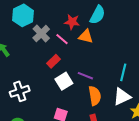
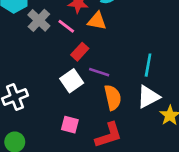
red rectangle: (53, 61) -> (80, 52), moved

